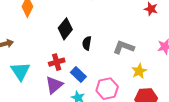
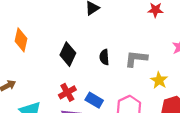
black semicircle: (87, 43) -> (104, 57), moved

